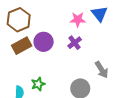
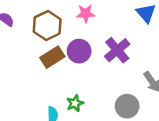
pink star: (78, 20) -> (86, 13), moved
purple cross: (75, 43) -> (117, 50), size x1.5

